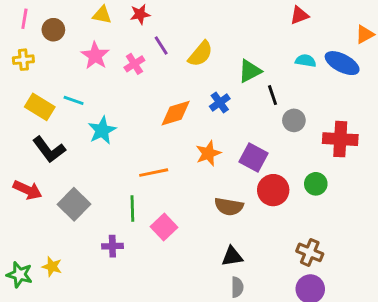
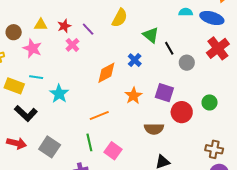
red star: (140, 14) -> (64, 26), moved
yellow triangle: (102, 15) -> (41, 25), moved
yellow semicircle: (200, 54) -> (120, 18), moved
pink star: (95, 56) -> (32, 48), moved
cyan semicircle: (306, 61) -> (186, 12), moved
green triangle: (250, 71) -> (151, 35), turned -42
red cross: (340, 139) -> (218, 48), moved, turned -30

